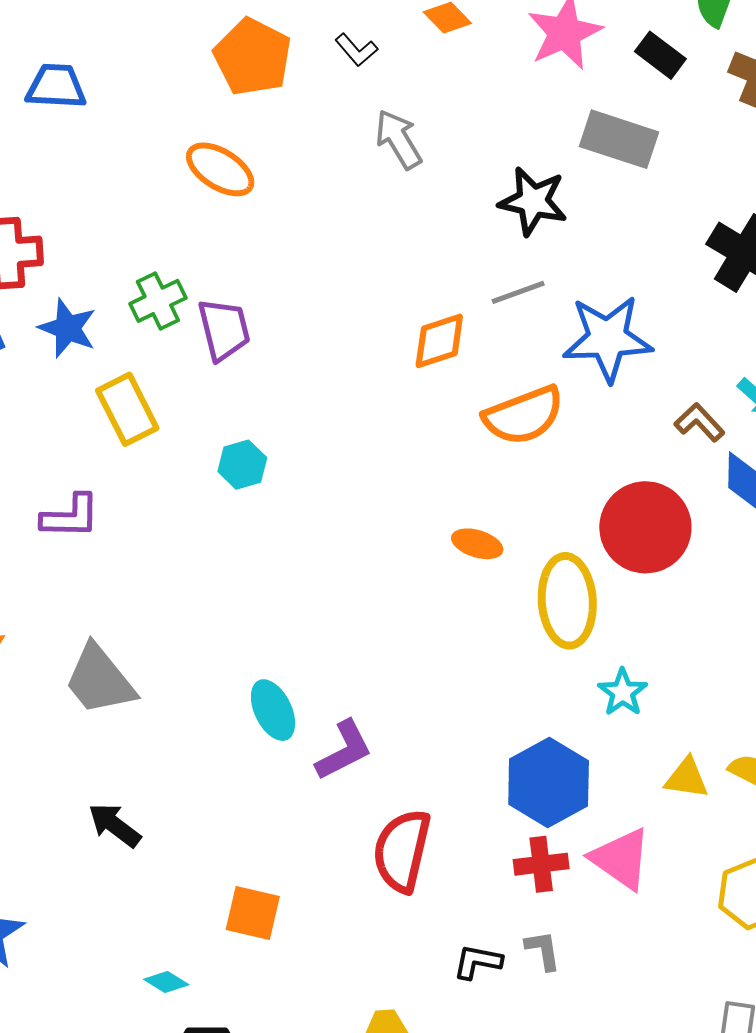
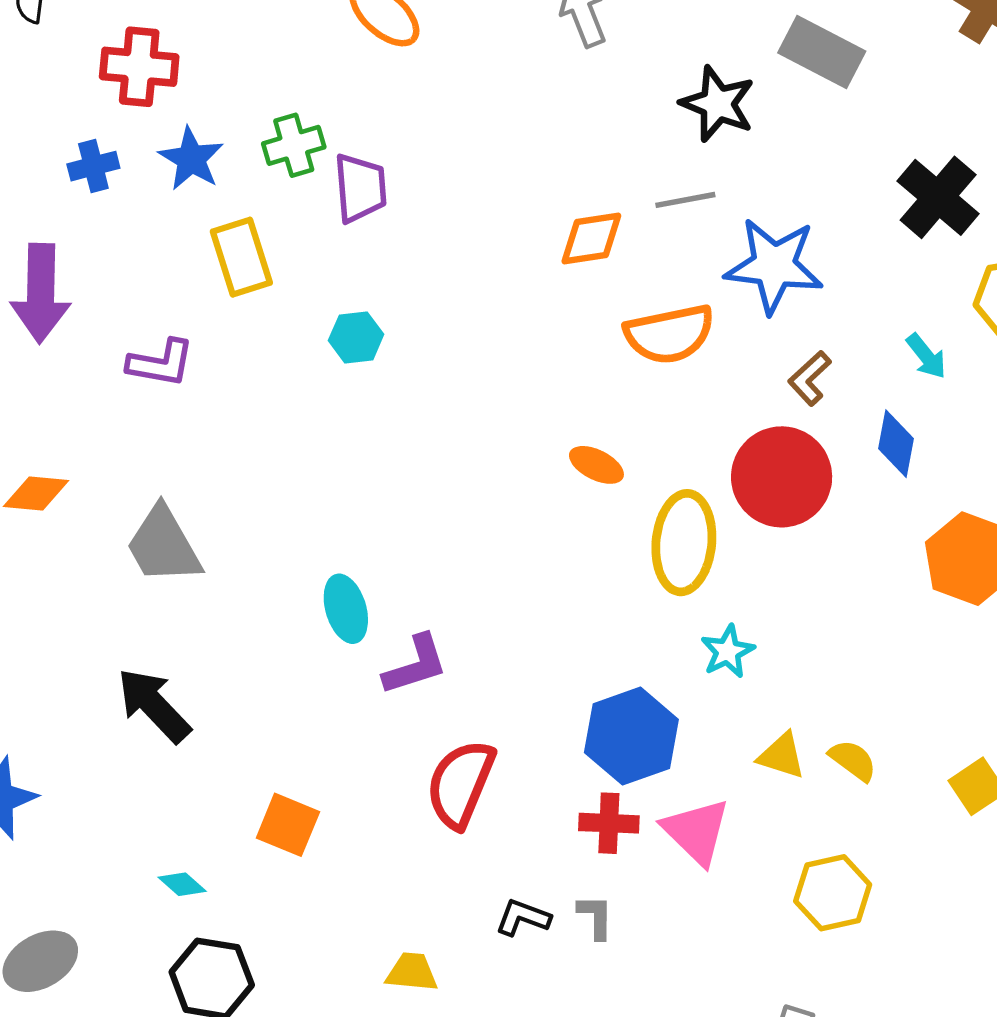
brown L-shape: (699, 422) -> (810, 378), moved, turned -99
black arrow: (114, 825) -> (154, 705), size x1.4

